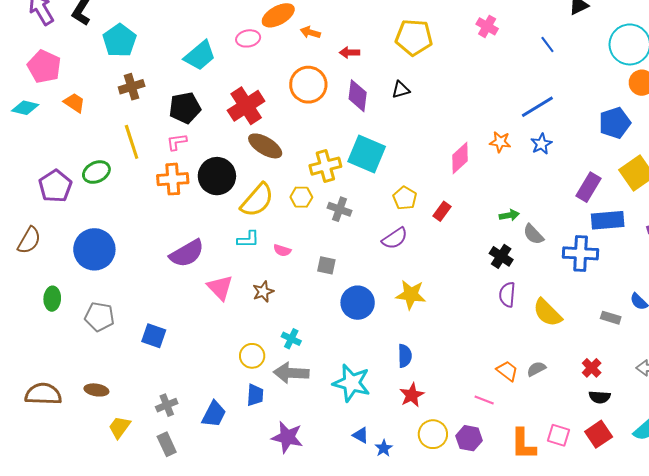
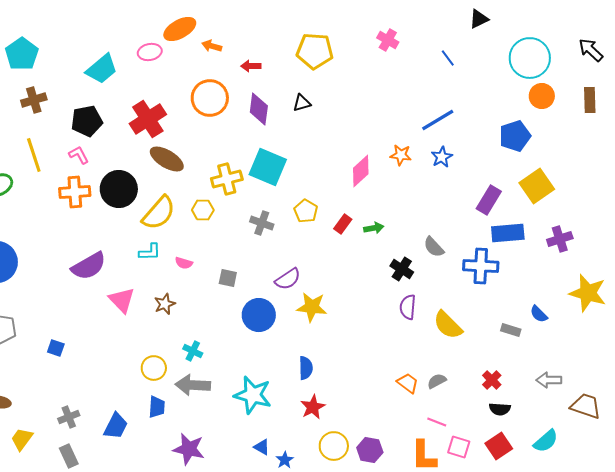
pink L-shape: (177, 142) -> (79, 155), turned 70
gray cross: (339, 209) -> (262, 223), moved
green arrow: (509, 215) -> (374, 228), moved
purple semicircle: (395, 238) -> (288, 279), moved
blue square: (154, 336) -> (56, 348), size x0.7
pink line: (484, 400) -> (437, 422), moved

